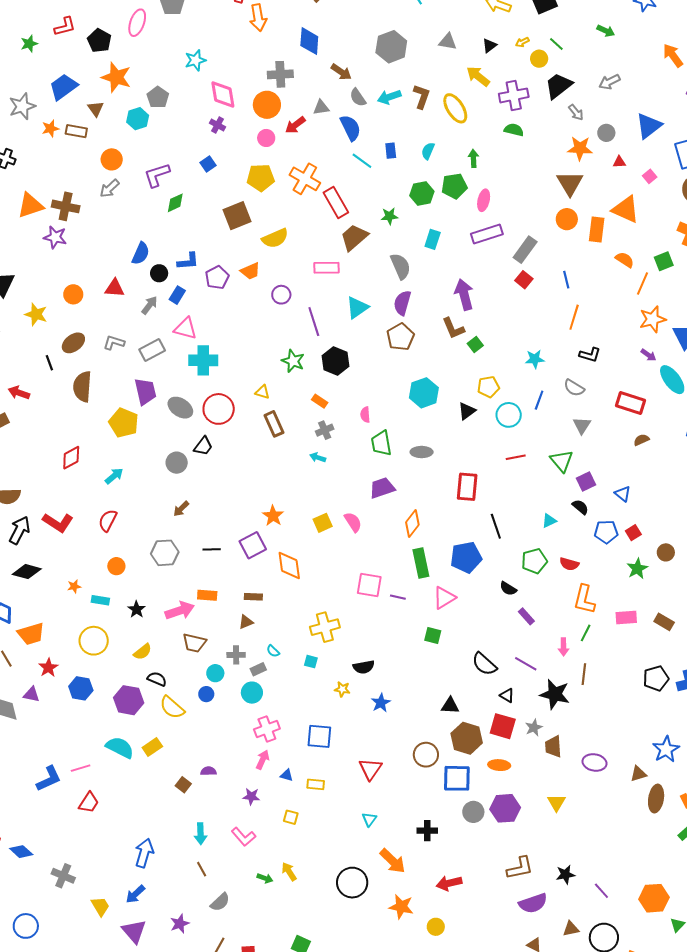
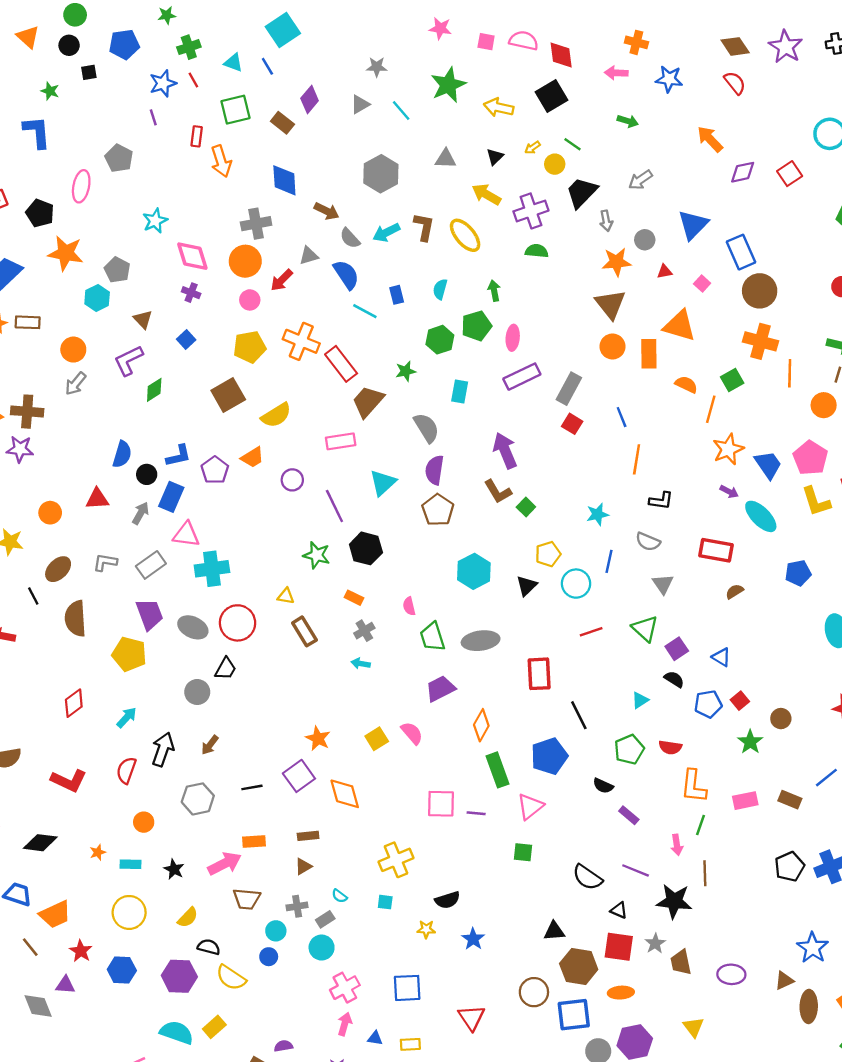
brown triangle: (96, 109) -> (143, 319), moved
gray arrow: (576, 112) -> (606, 221), turned 36
blue rectangle: (177, 295) -> (171, 497), size x1.4
gray ellipse: (422, 452) -> (481, 641), size x1.4
black arrow: (19, 530) -> (163, 749), moved

